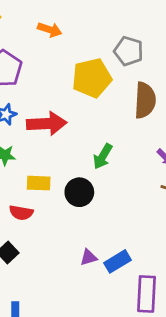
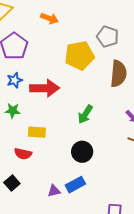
black circle: (79, 192) -> (82, 152), moved
purple triangle: (88, 257) -> (54, 191), moved
blue rectangle: (118, 261) -> (75, 185), moved

